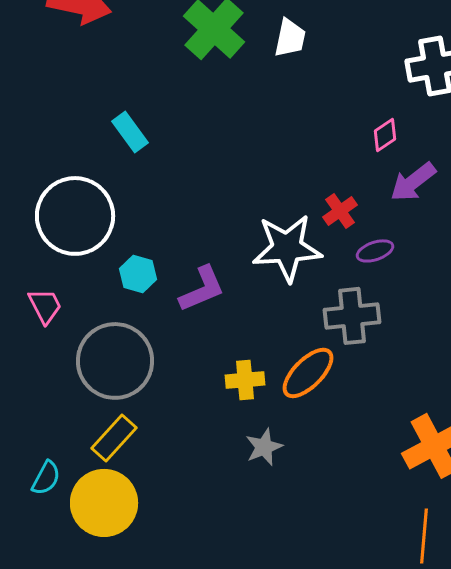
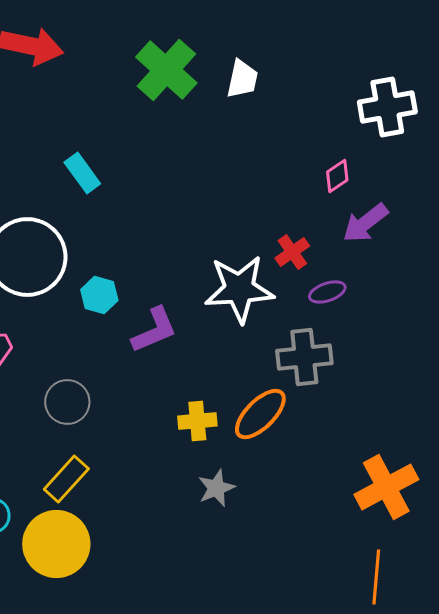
cyan hexagon: (138, 274) -> (99, 295), moved
gray circle: (115, 361) -> (67, 402), size x0.6

